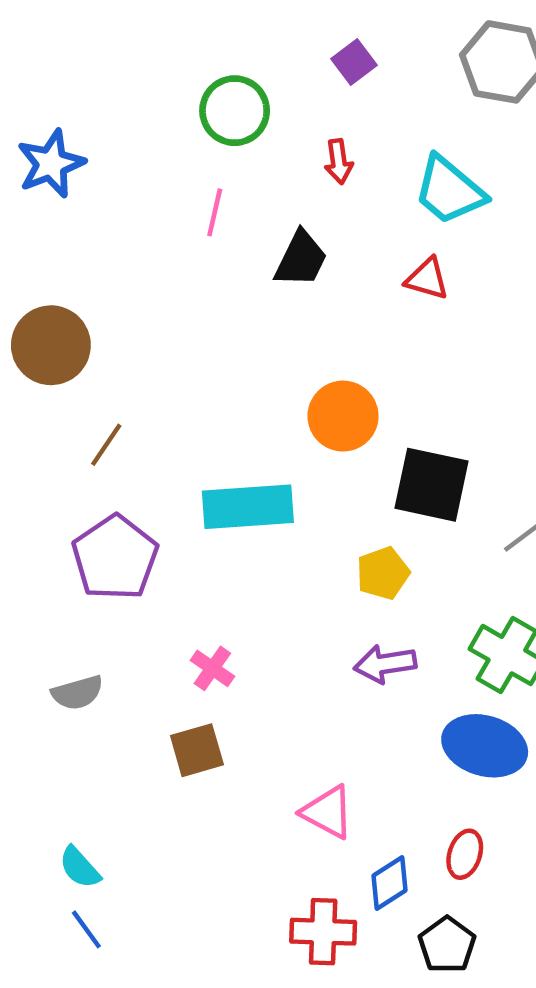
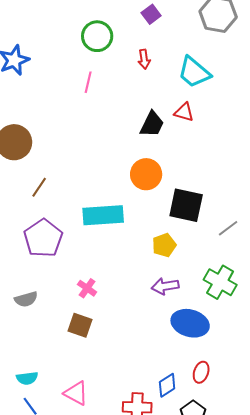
black trapezoid: (301, 259) -> (152, 124), moved
blue ellipse: (485, 746) -> (190, 323), moved
brown square: (197, 750) -> (80, 325), turned 35
pink triangle: (328, 812) -> (76, 393), moved
cyan semicircle: (80, 867) -> (27, 378), turned -55

